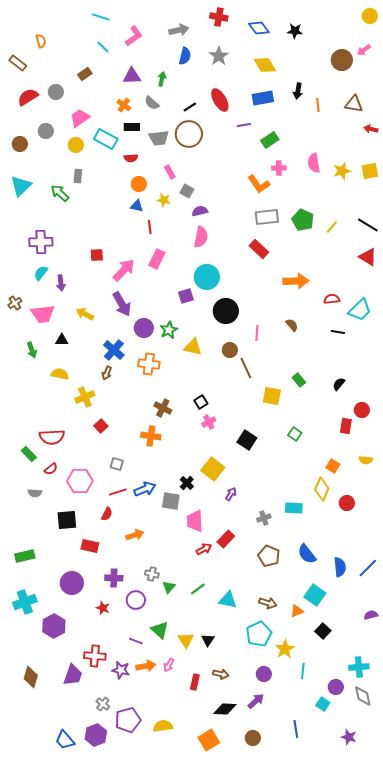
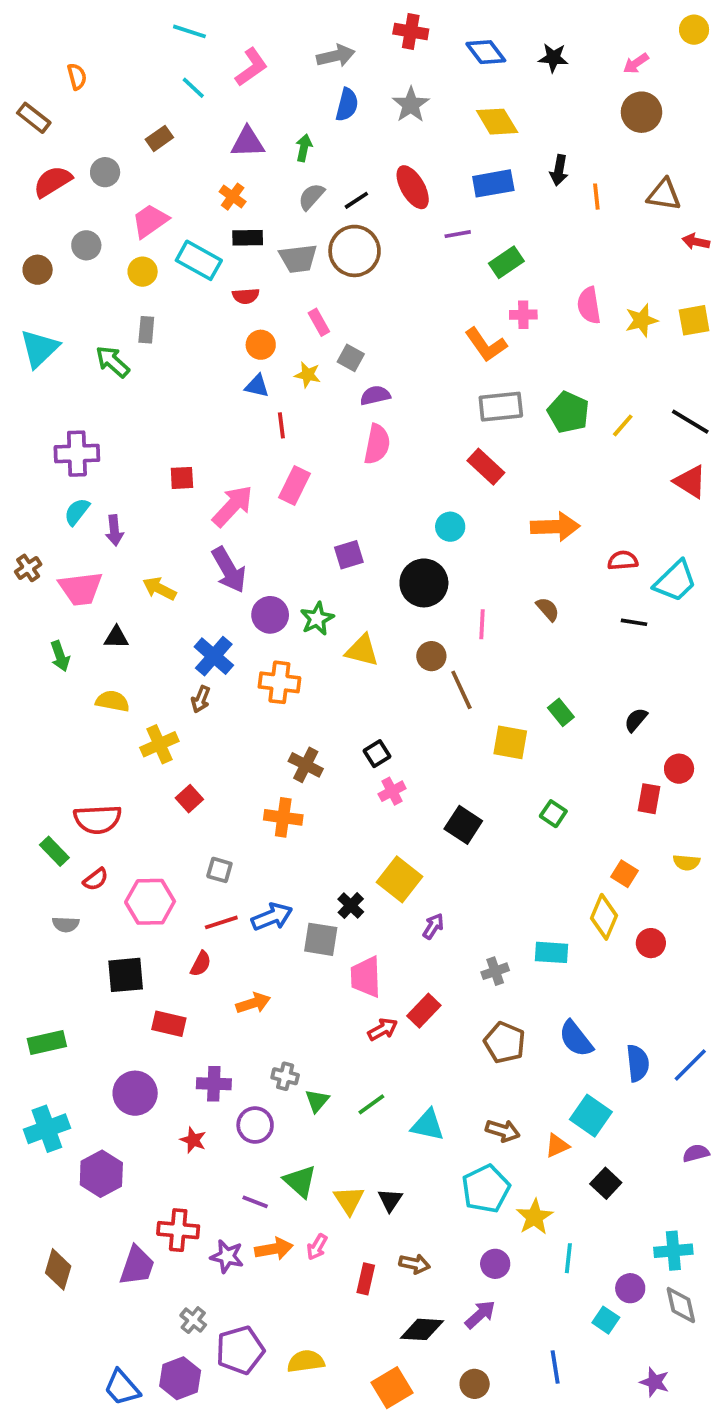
pink arrow: (364, 50) -> (636, 63), moved
gray semicircle: (152, 103) -> (311, 197), moved, turned 91
cyan circle: (207, 277) -> (450, 527), moved, size x0.6

